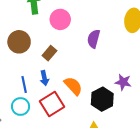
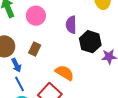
blue arrow: (44, 78) -> (16, 65), moved
black hexagon: (102, 99) -> (90, 42), moved

